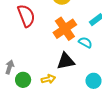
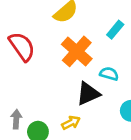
cyan semicircle: (85, 42) -> (109, 74), moved

